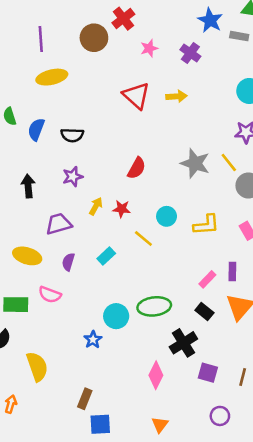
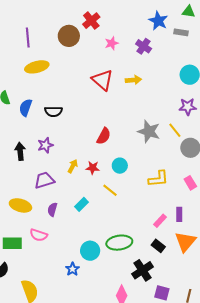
purple star: (73, 177) -> (45, 145), moved
cyan circle: (167, 216) -> (120, 166), moved

